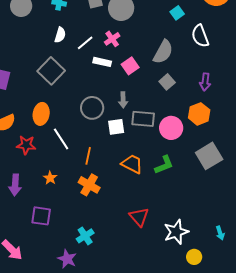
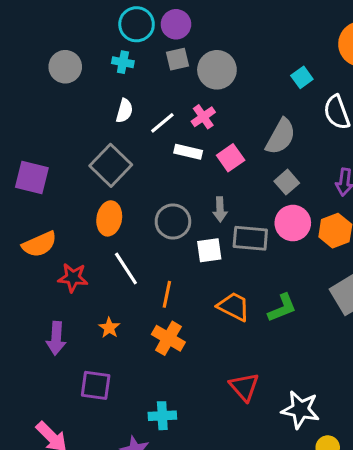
orange ellipse: (41, 114) -> (109, 218), moved
pink circle: (171, 128) -> (293, 223), moved
white star: (176, 232) -> (300, 410), turned 30
cyan cross: (85, 236) -> (162, 416), turned 30

